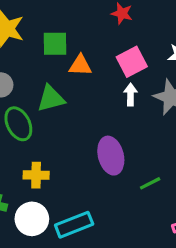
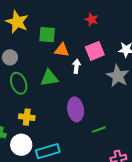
white arrow: (131, 94) -> (76, 66), moved
green triangle: (51, 98) -> (49, 78), moved

